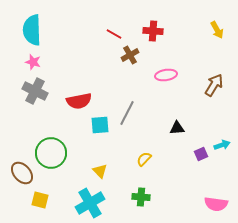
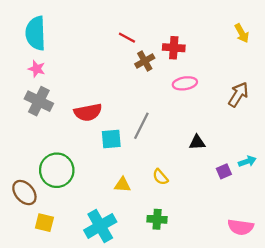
red cross: (153, 31) -> (174, 48), moved
yellow semicircle: (144, 159) -> (160, 177), turned -84
yellow triangle: (100, 171) -> (122, 185), moved, turned -42

